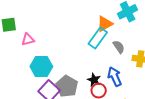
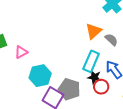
orange triangle: (105, 24) -> (94, 31), moved
cyan rectangle: (98, 38) -> (91, 61), moved

